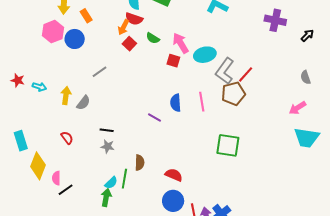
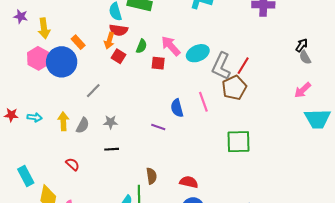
orange rectangle: (86, 16) -> (78, 42), moved
black arrow: (307, 35) -> (302, 45), moved
green semicircle: (153, 38) -> (141, 46), turned -88
blue circle: (75, 39) -> (62, 62), size x1.5
red square: (173, 61) -> (158, 63), moved
gray star: (108, 146) -> (111, 122), moved

